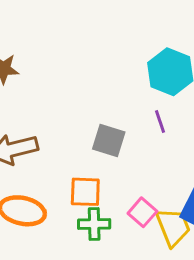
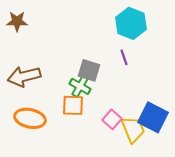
green cross: (94, 224) -> (80, 86), moved, turned 30

